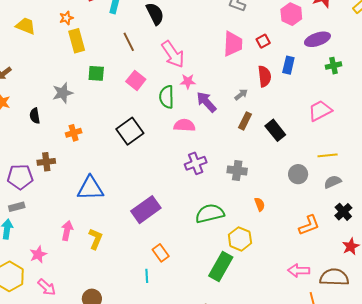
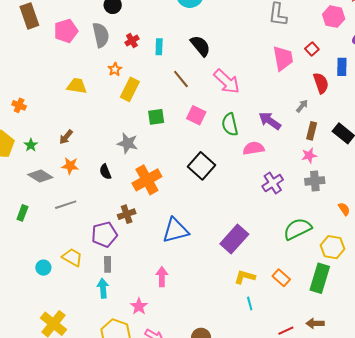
yellow rectangle: (77, 41) -> (130, 89), turned 55
pink star: (188, 81) -> (309, 155), moved
gray star: (63, 93) -> (128, 143), turned -30
orange cross: (74, 133) -> (147, 180), size x1.8
gray rectangle: (17, 207) -> (108, 264), turned -63
yellow L-shape: (96, 239) -> (245, 277), moved, turned -85
orange rectangle: (161, 253) -> (281, 278), moved

